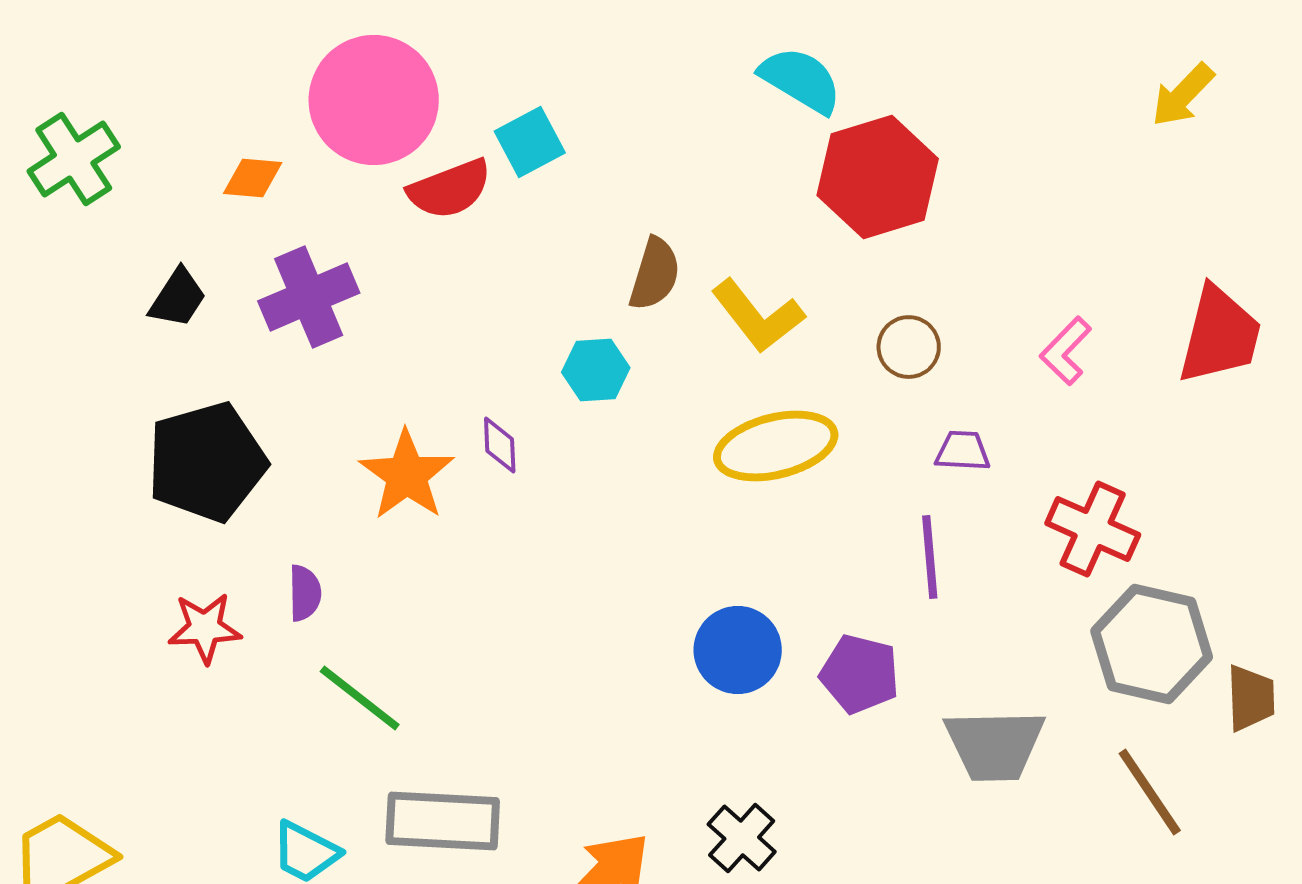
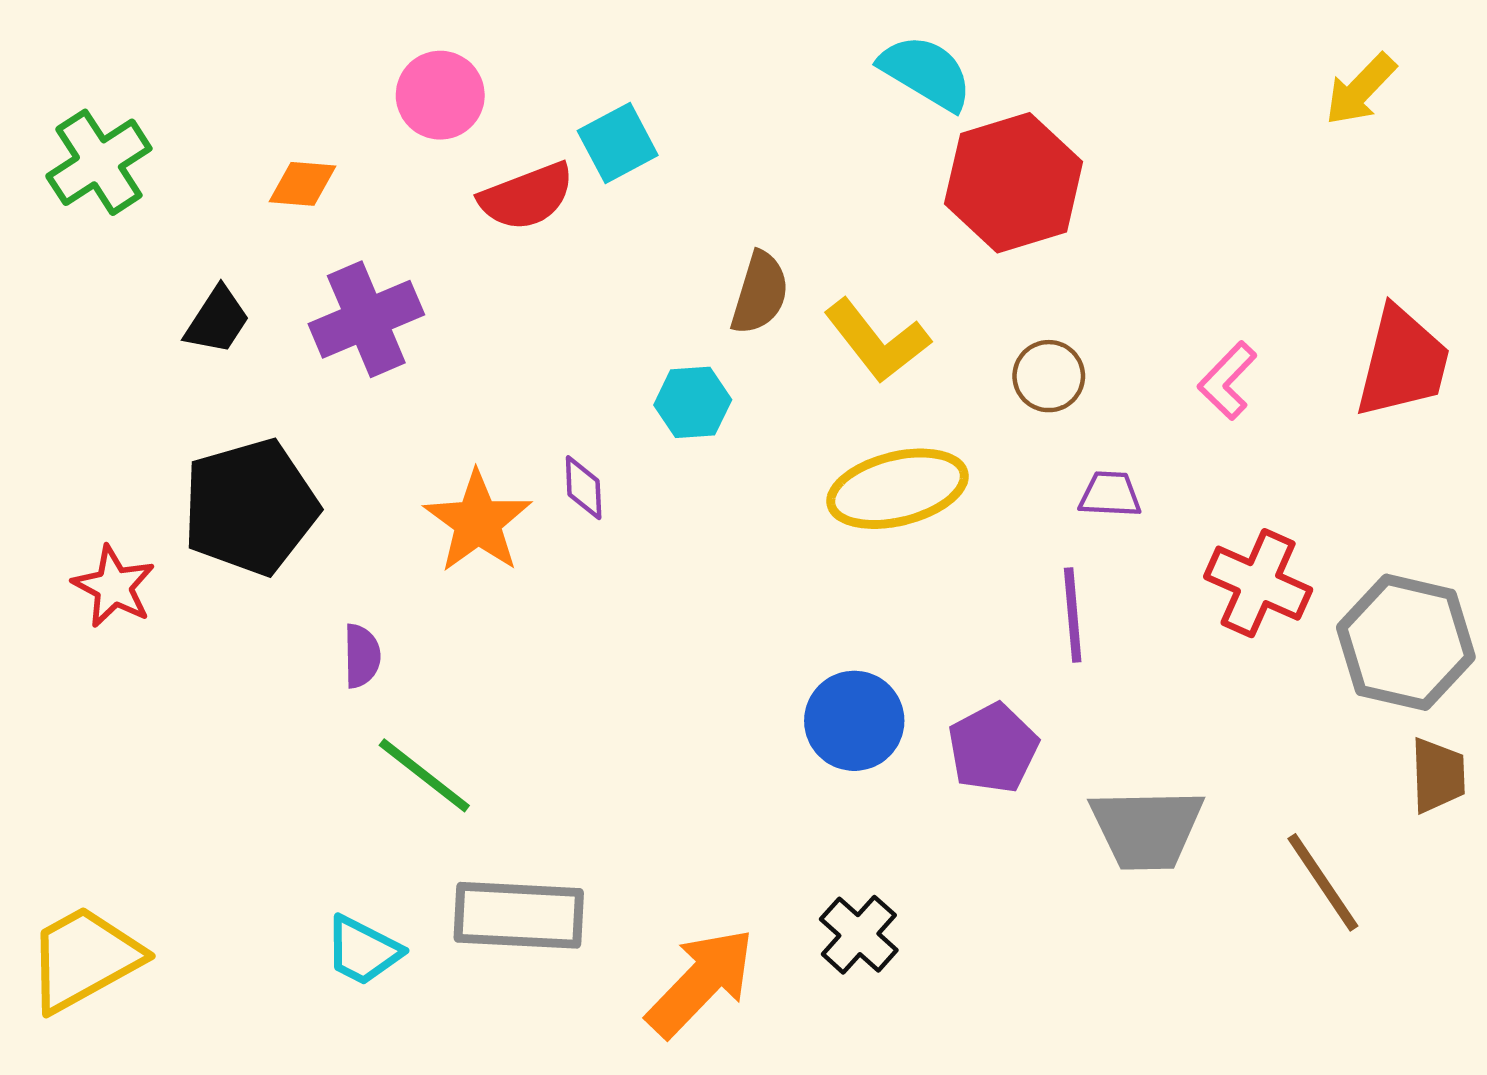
pink circle: (374, 100) -> (440, 95), size x0.6
red star: (205, 628) -> (114, 587), moved, turned 30
gray hexagon: (1152, 644) -> (1406, 642), moved
purple pentagon: (860, 674) -> (993, 748), turned 30

